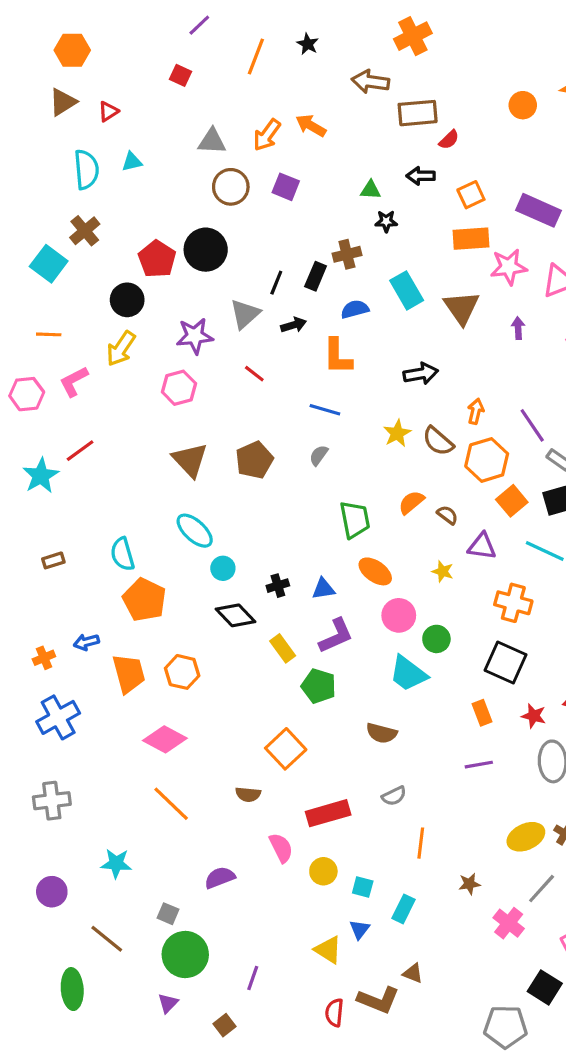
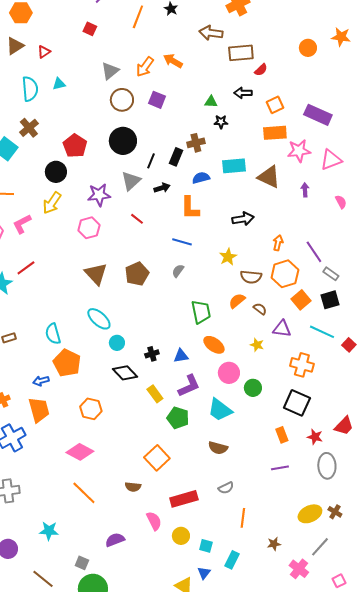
gray triangle: (212, 141) -> (110, 71), turned -42
black circle: (206, 250) -> (123, 141), moved
cyan rectangle: (407, 290) -> (234, 166), turned -65
brown triangle: (462, 308) -> (269, 177), turned -30
brown semicircle: (438, 441) -> (251, 277), moved, turned -35
blue arrow: (86, 642) -> (41, 381), moved
orange trapezoid: (129, 673) -> (39, 410), moved
cyan trapezoid: (408, 673) -> (220, 410), moved

